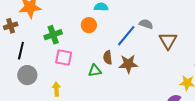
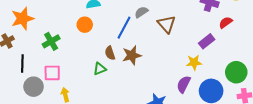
gray semicircle: (146, 24) -> (141, 12), turned -40
pink square: (64, 57) -> (52, 73), moved

